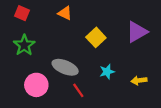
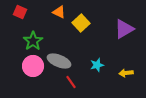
yellow square: (96, 37) -> (81, 23), moved
green star: (24, 45) -> (33, 41), moved
pink circle: (36, 85) -> (33, 66), moved

